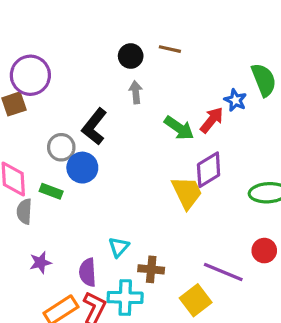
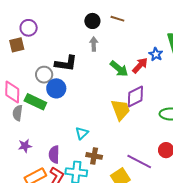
purple circle: (30, 75) -> (29, 28), size x0.7
black L-shape: (94, 127) -> (66, 63), turned -125
green rectangle: (51, 191) -> (35, 102), size x1.5
cyan triangle: (119, 247) -> (82, 133), moved

